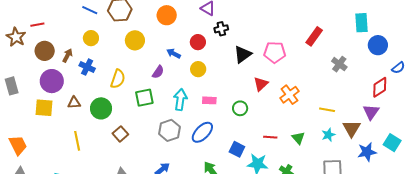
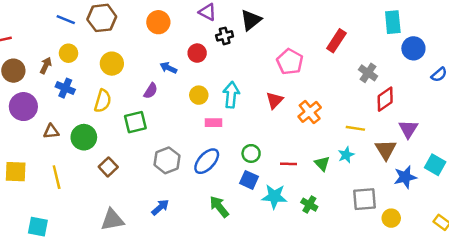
yellow circle: (135, 40) -> (112, 64), moved
pink pentagon: (275, 52) -> (290, 62), turned 30
black triangle: (243, 54) -> (251, 20), moved
brown arrow: (67, 55) -> (46, 65), moved
yellow circle: (198, 69) -> (199, 95), moved
red diamond: (380, 87) -> (385, 99), moved
cyan arrow: (180, 100) -> (231, 95), moved
yellow square: (44, 108) -> (16, 172), moved
green circle: (240, 108) -> (251, 153), moved
cyan star: (328, 135) -> (346, 155), moved

